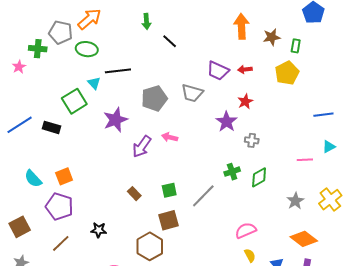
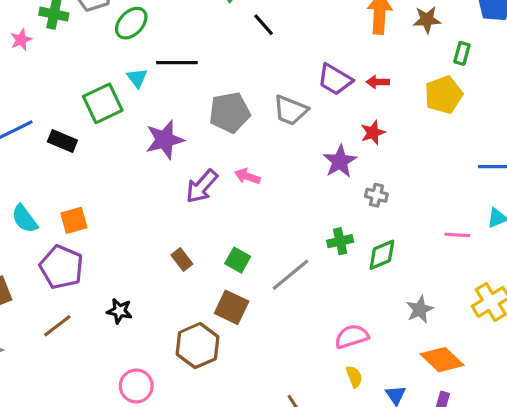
brown star: (272, 37) -> (427, 20), moved
green ellipse: (87, 49) -> (131, 23), turned -60
green square: (169, 190) -> (238, 260), turned 35
gray star: (295, 201) -> (420, 310), moved
brown square: (169, 220) -> (232, 307), turned 35

